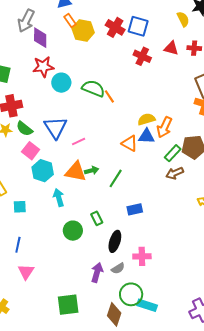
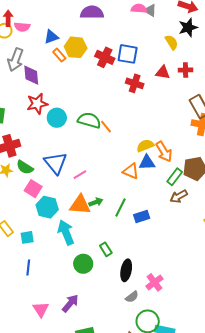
yellow hexagon: (83, 31) -> (76, 47), moved
orange arrow: (164, 127) -> (164, 152), turned -50
cyan arrow: (59, 198) -> (66, 232), size x1.4
cyan square: (20, 207) -> (27, 237), moved
blue rectangle: (135, 209) -> (142, 216), moved
blue line: (18, 245) -> (28, 268), moved
pink cross: (142, 256) -> (155, 282), turned -30
purple arrow: (97, 272) -> (70, 303), moved, turned 30

